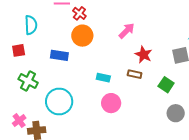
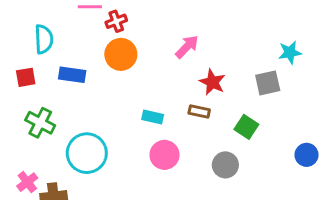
red cross: (79, 13) -> (116, 21), turned 32
blue rectangle: (59, 55) -> (72, 75), moved
gray circle: (176, 113) -> (225, 165), moved

